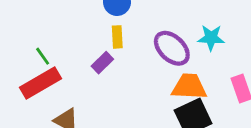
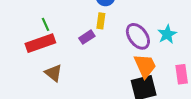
cyan star: (211, 38) -> (167, 34), turned 30
orange trapezoid: (189, 87) -> (145, 66), turned 52

